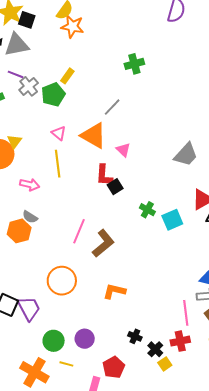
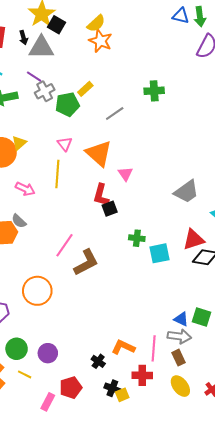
gray line: (112, 107) -> (115, 113), moved
green cross: (147, 210) -> (137, 238), turned -35
orange L-shape: (114, 291) -> (123, 347), moved
black cross: (155, 349) -> (112, 388), moved, turned -35

